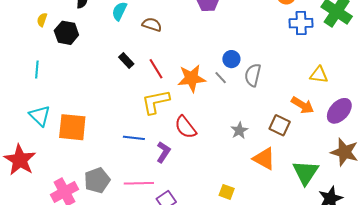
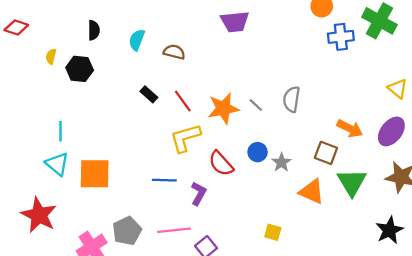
blue circle: (231, 59) -> (258, 152), moved
cyan line: (37, 70) -> (60, 131), moved
yellow triangle: (319, 75) -> (398, 89), moved, turned 36
green triangle: (306, 172) -> (352, 182), moved

